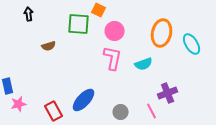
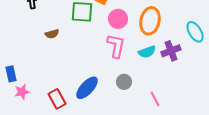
orange ellipse: (162, 33) -> (150, 21), moved
purple cross: (168, 93) -> (171, 51), moved
gray circle: (121, 112) -> (124, 82), moved

